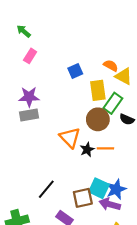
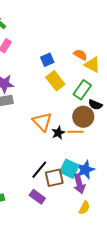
yellow rectangle: (98, 90) -> (55, 81), moved, turned -30
brown circle: (98, 119) -> (83, 117), moved
black line: (46, 189) -> (39, 170), moved
purple arrow: (110, 204) -> (79, 184), turned -120

